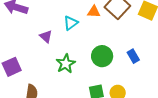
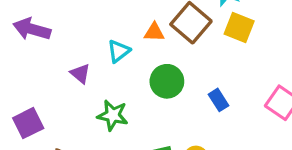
green circle: (102, 56) -> (167, 81), moved
green star: (66, 64) -> (113, 115), turned -30

